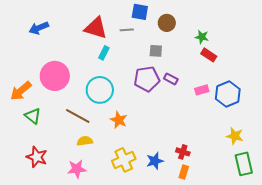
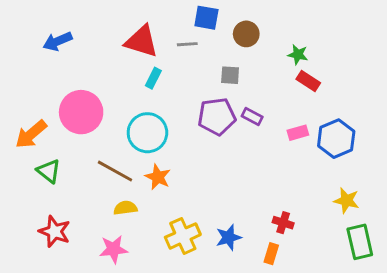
orange star: (119, 120) -> (158, 177), moved
red cross: (183, 152) -> (283, 223), moved

